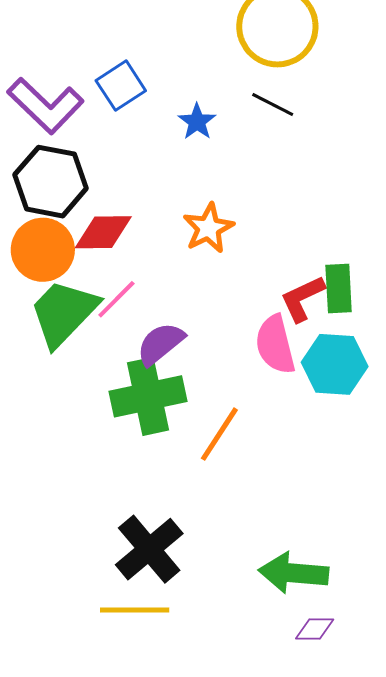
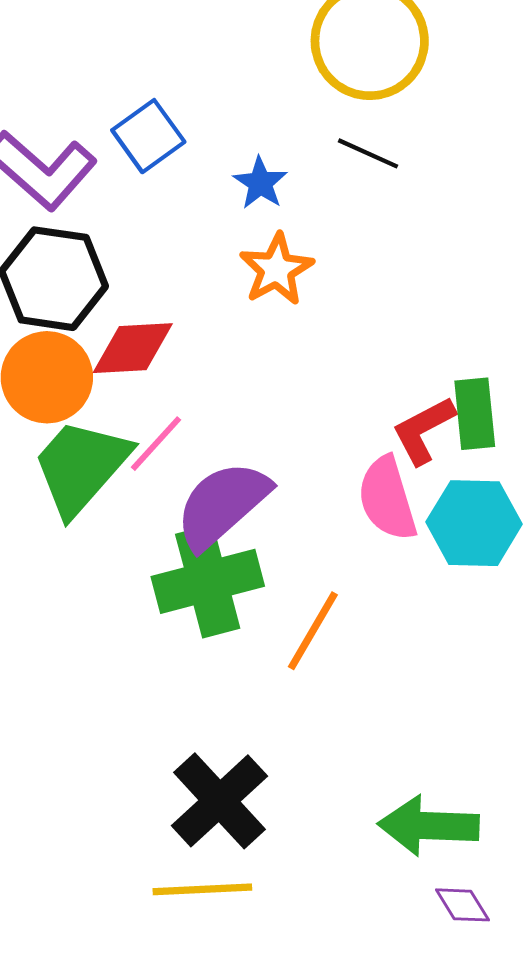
orange star: (208, 228) -> (276, 269), moved
purple semicircle: (160, 344) -> (222, 505), size x1.4
purple diamond: (315, 629) -> (463, 905), turned 60

